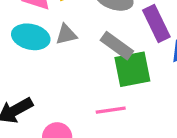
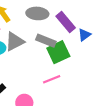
gray triangle: (66, 34) -> (15, 42), size x1.5

